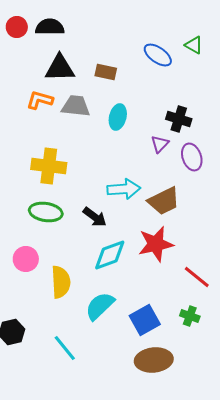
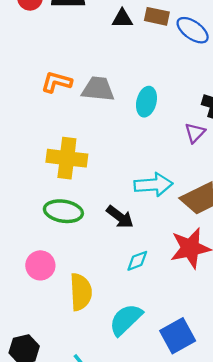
black triangle: (60, 68) -> (122, 19), moved, size x0.6
brown rectangle: (106, 72) -> (157, 16), moved
cyan diamond: (110, 255) -> (137, 261), size x0.6

